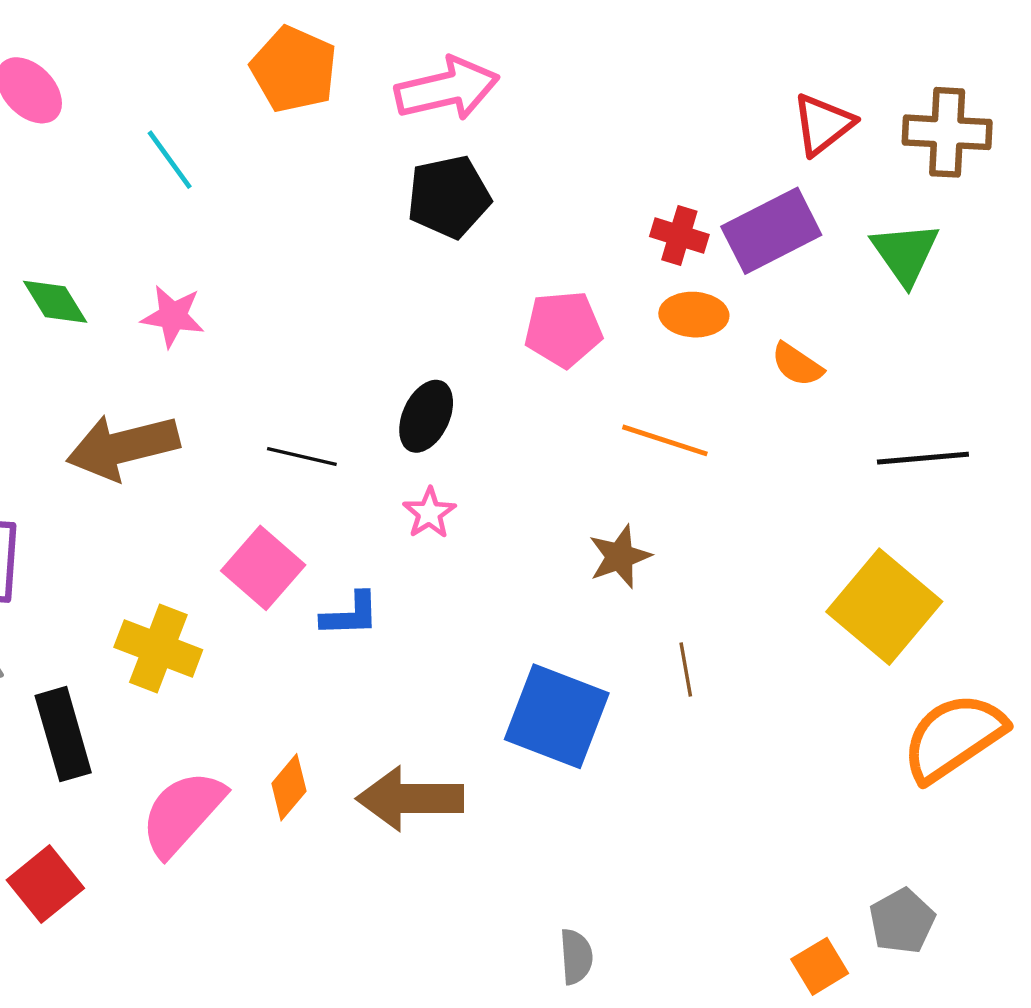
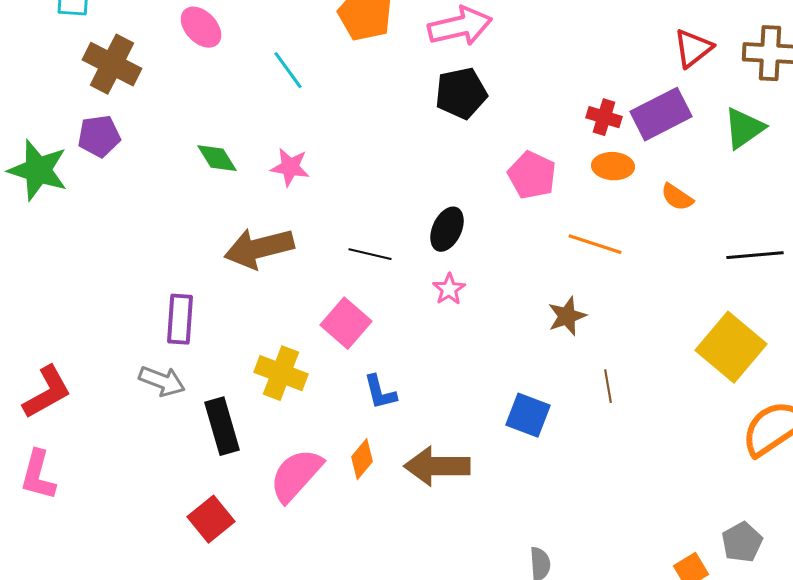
green triangle: (905, 253) -> (744, 128), turned 30
pink pentagon: (563, 329) -> (532, 175), turned 30
blue L-shape: (350, 615) -> (380, 392), moved, turned 78
blue square: (557, 716) -> (528, 415), size x0.7

